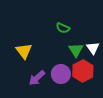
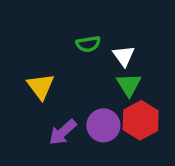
green semicircle: (63, 28) -> (88, 44), moved, turned -32
white triangle: (93, 48) -> (124, 56), moved

